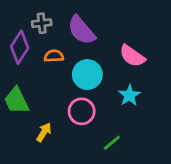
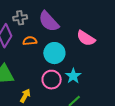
cyan star: (129, 95) -> (73, 76), moved

